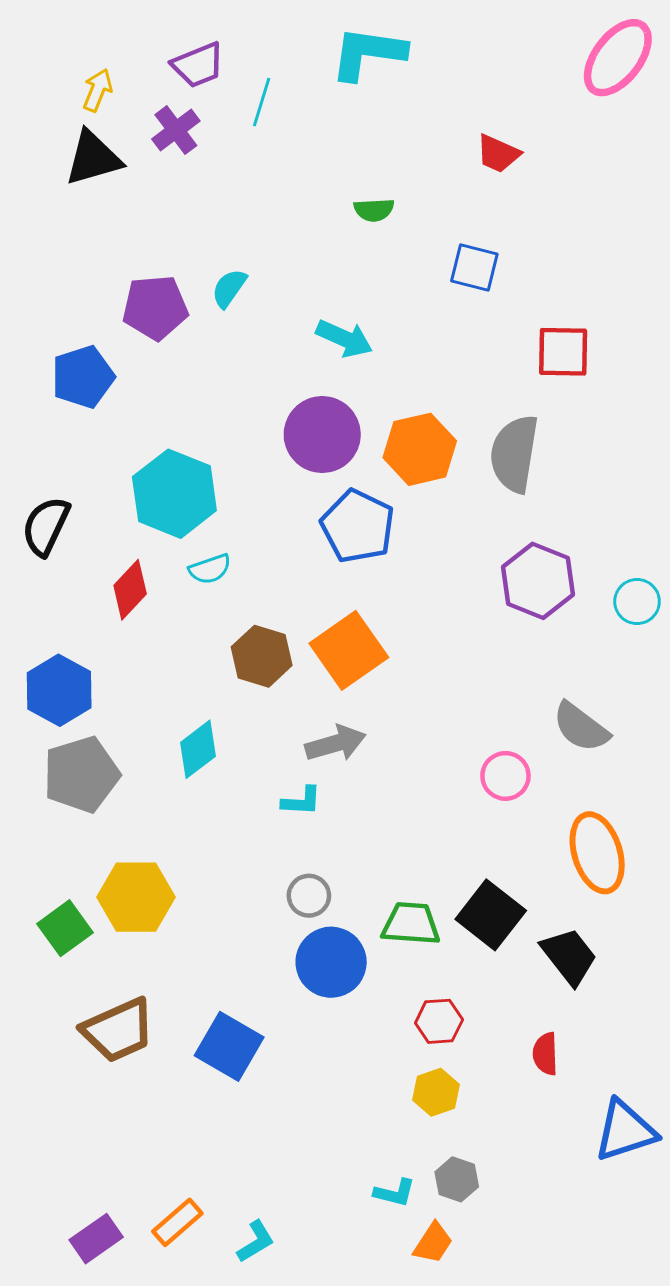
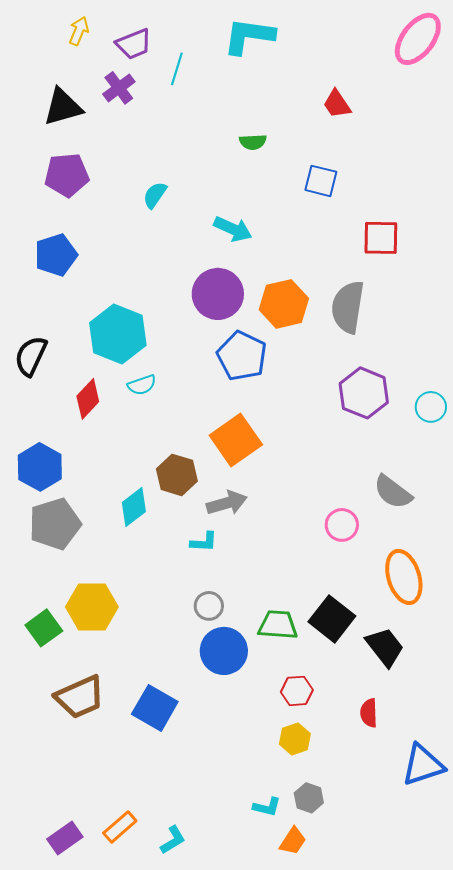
yellow arrow: (98, 90) -> (79, 31), moved
red trapezoid: (498, 154) -> (337, 104), turned 32
purple pentagon: (155, 307) -> (67, 175), moved
brown hexagon: (262, 656) -> (177, 475), moved

